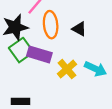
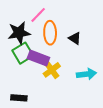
yellow cross: (67, 69) -> (52, 70), moved
cyan arrow: (96, 69) -> (87, 74), turned -36

